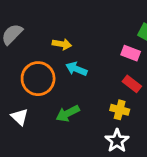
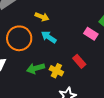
red rectangle: (132, 84) -> (79, 61), moved
yellow cross: (120, 110) -> (56, 71), moved

